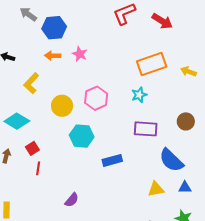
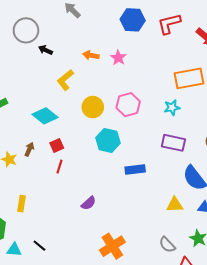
blue hexagon: (54, 28) -> (133, 20), moved

